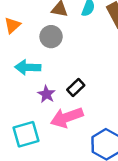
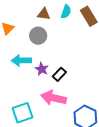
purple star: (46, 94) -> (42, 69), moved
pink arrow: (67, 117) -> (54, 98), turned 35

